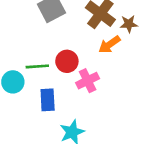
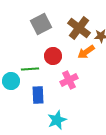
red circle: (67, 61) -> (53, 56), moved

